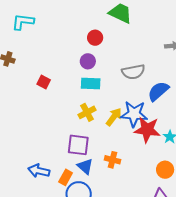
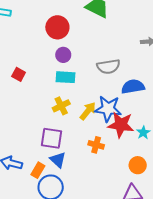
red circle: (95, 38) -> (57, 27), moved, size x1.5
blue semicircle: (158, 91) -> (133, 87), turned 30
orange cross: (113, 160) -> (96, 145), moved

